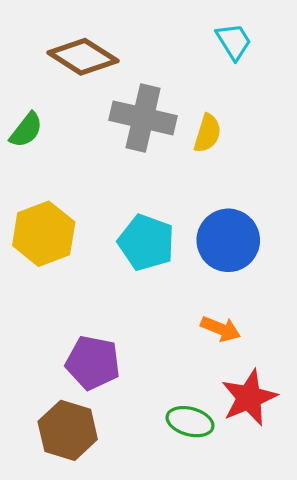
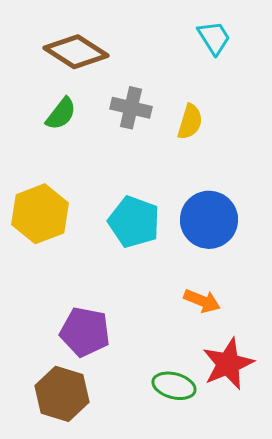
gray cross: (143, 118) -> (131, 108), size x0.7
green semicircle: (26, 130) -> (61, 114), moved

